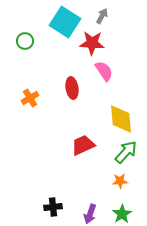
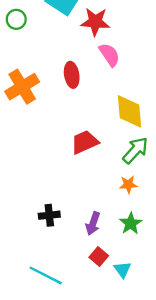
orange cross: (30, 98) -> (22, 87), size x1.6

